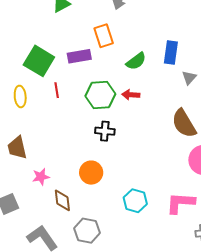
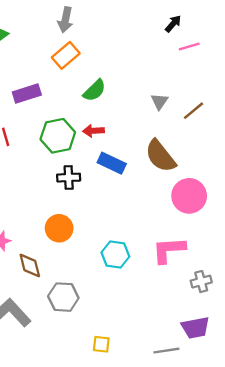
orange rectangle: (104, 36) -> (66, 55), moved, turned 75
blue rectangle: (171, 53) -> (112, 163), moved, turned -65

